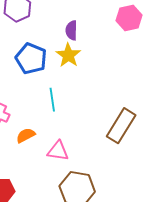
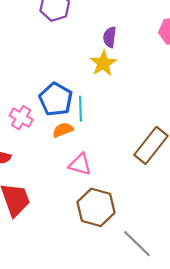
blue pentagon: (31, 59) -> (56, 99), moved
orange semicircle: (26, 135) -> (63, 130), moved

